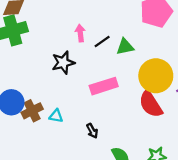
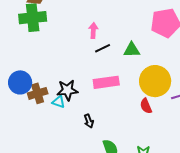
black line: (102, 41) -> (103, 48), moved
black star: (63, 63) -> (67, 90), moved
red semicircle: (151, 104) -> (146, 106), size x0.6

